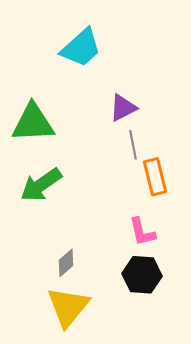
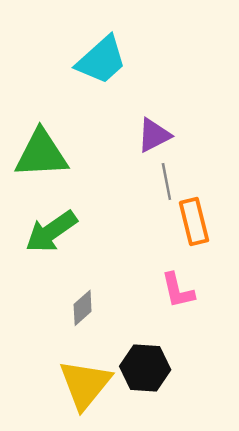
gray diamond: (66, 263) -> (83, 308), moved
black hexagon: (142, 275) -> (145, 368), moved

